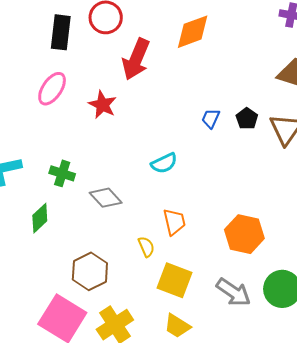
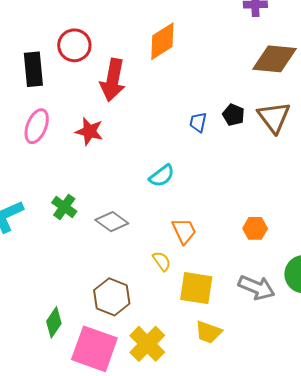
green cross: (62, 173) -> (64, 207), turned 30
green diamond: (40, 218) -> (54, 322), moved
orange hexagon: (244, 234) -> (255, 228), size x0.6

